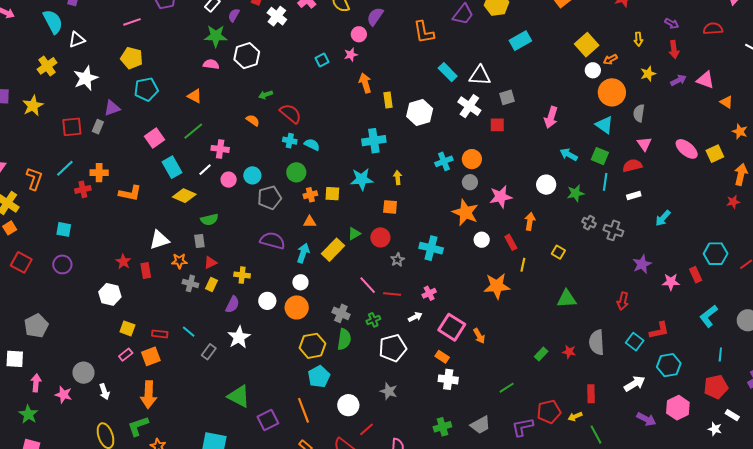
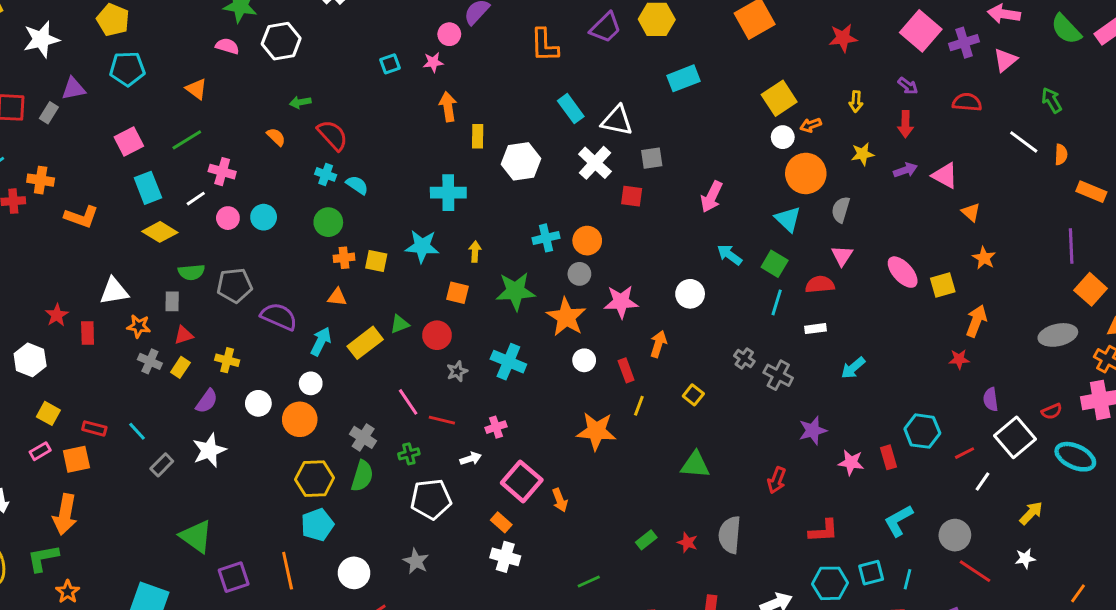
green star: (576, 193) -> (515, 291), moved, size x1.5
gray pentagon: (269, 198) -> (235, 285), moved
cyan square: (635, 342) -> (871, 573), moved, turned 30

